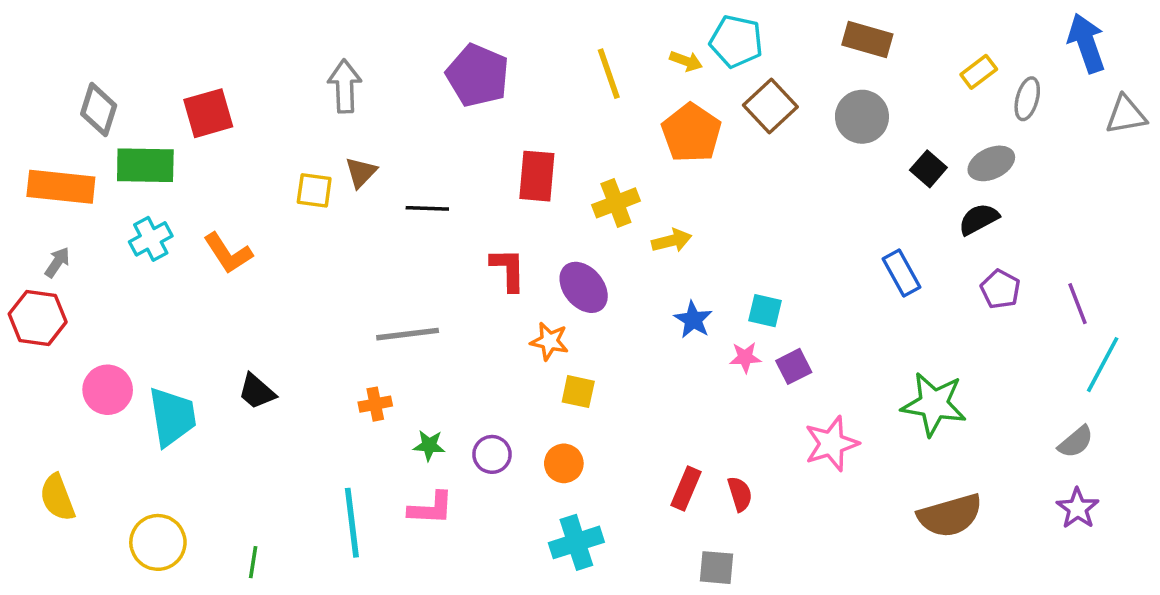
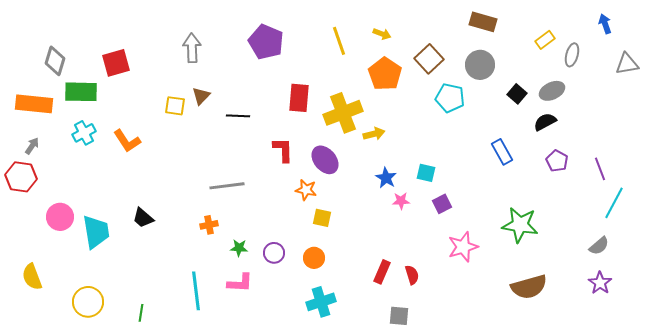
cyan pentagon: (736, 41) -> (450, 98), moved
blue arrow: (1087, 43) -> (605, 24), size x0.6
yellow cross: (616, 203) -> (343, 113), size x1.5
pink star: (745, 357) -> (401, 201), moved

